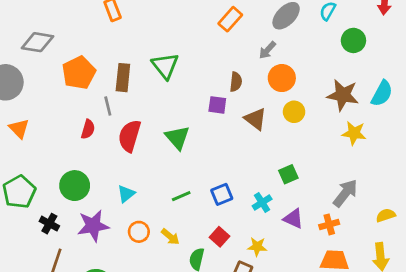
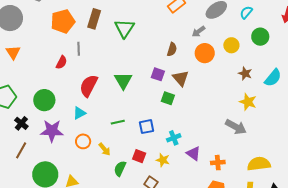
brown rectangle: (123, 78) -> (94, 19), moved
brown star: (343, 95) -> (245, 73), size x0.6
purple square: (217, 105) -> (158, 74), moved
yellow circle: (294, 112) -> (231, 45), moved
red semicircle: (129, 136) -> (89, 86), moved
green square: (288, 174) -> (168, 98), moved, turned 32
gray arrow: (345, 193) -> (236, 127), moved, turned 70
yellow semicircle: (386, 215) -> (259, 164), size x1.6
red square: (220, 237) -> (139, 156), turned -32
yellow star: (257, 247) -> (163, 160), moved

